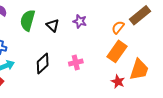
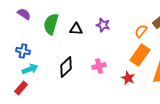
black triangle: (53, 25) -> (76, 29), turned -40
red star: (118, 82) -> (128, 78), moved

